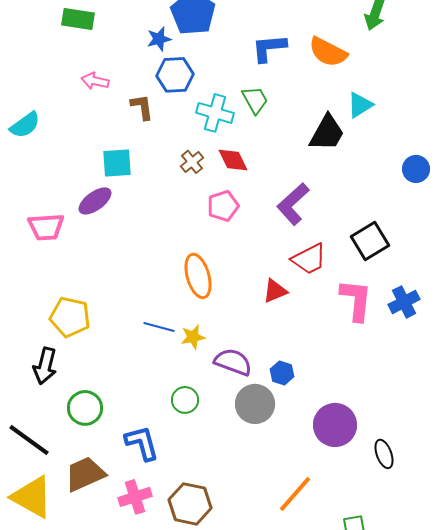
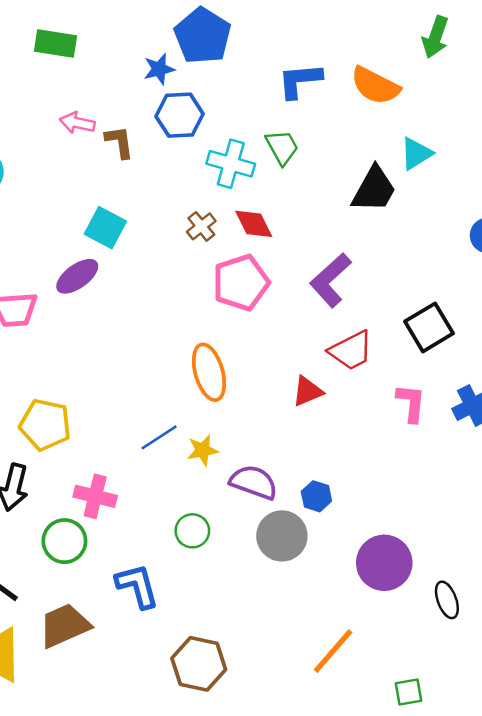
brown L-shape: (142, 107) -> (119, 142), moved
cyan square: (117, 163) -> (105, 228), turned 32
pink pentagon: (223, 206) -> (241, 283), size x1.4
pink L-shape: (356, 300) -> (411, 403), size x0.7
blue line: (159, 327) -> (159, 437), turned -48
pink cross: (135, 497) -> (95, 496), moved, turned 32

